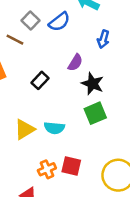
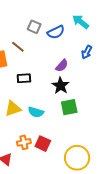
gray square: (31, 20) -> (34, 27), turned -32
brown line: (15, 40) -> (18, 47), moved
black rectangle: (40, 80) -> (24, 78), moved, turned 32
black star: (93, 84) -> (61, 86), moved

